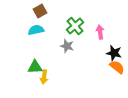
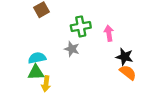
green cross: (75, 26) -> (81, 26), turned 30
cyan semicircle: (36, 30) -> (37, 58), moved

